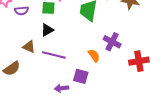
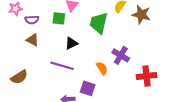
black triangle: (47, 30) -> (71, 43), moved
brown triangle: (29, 47) -> (33, 40), moved

